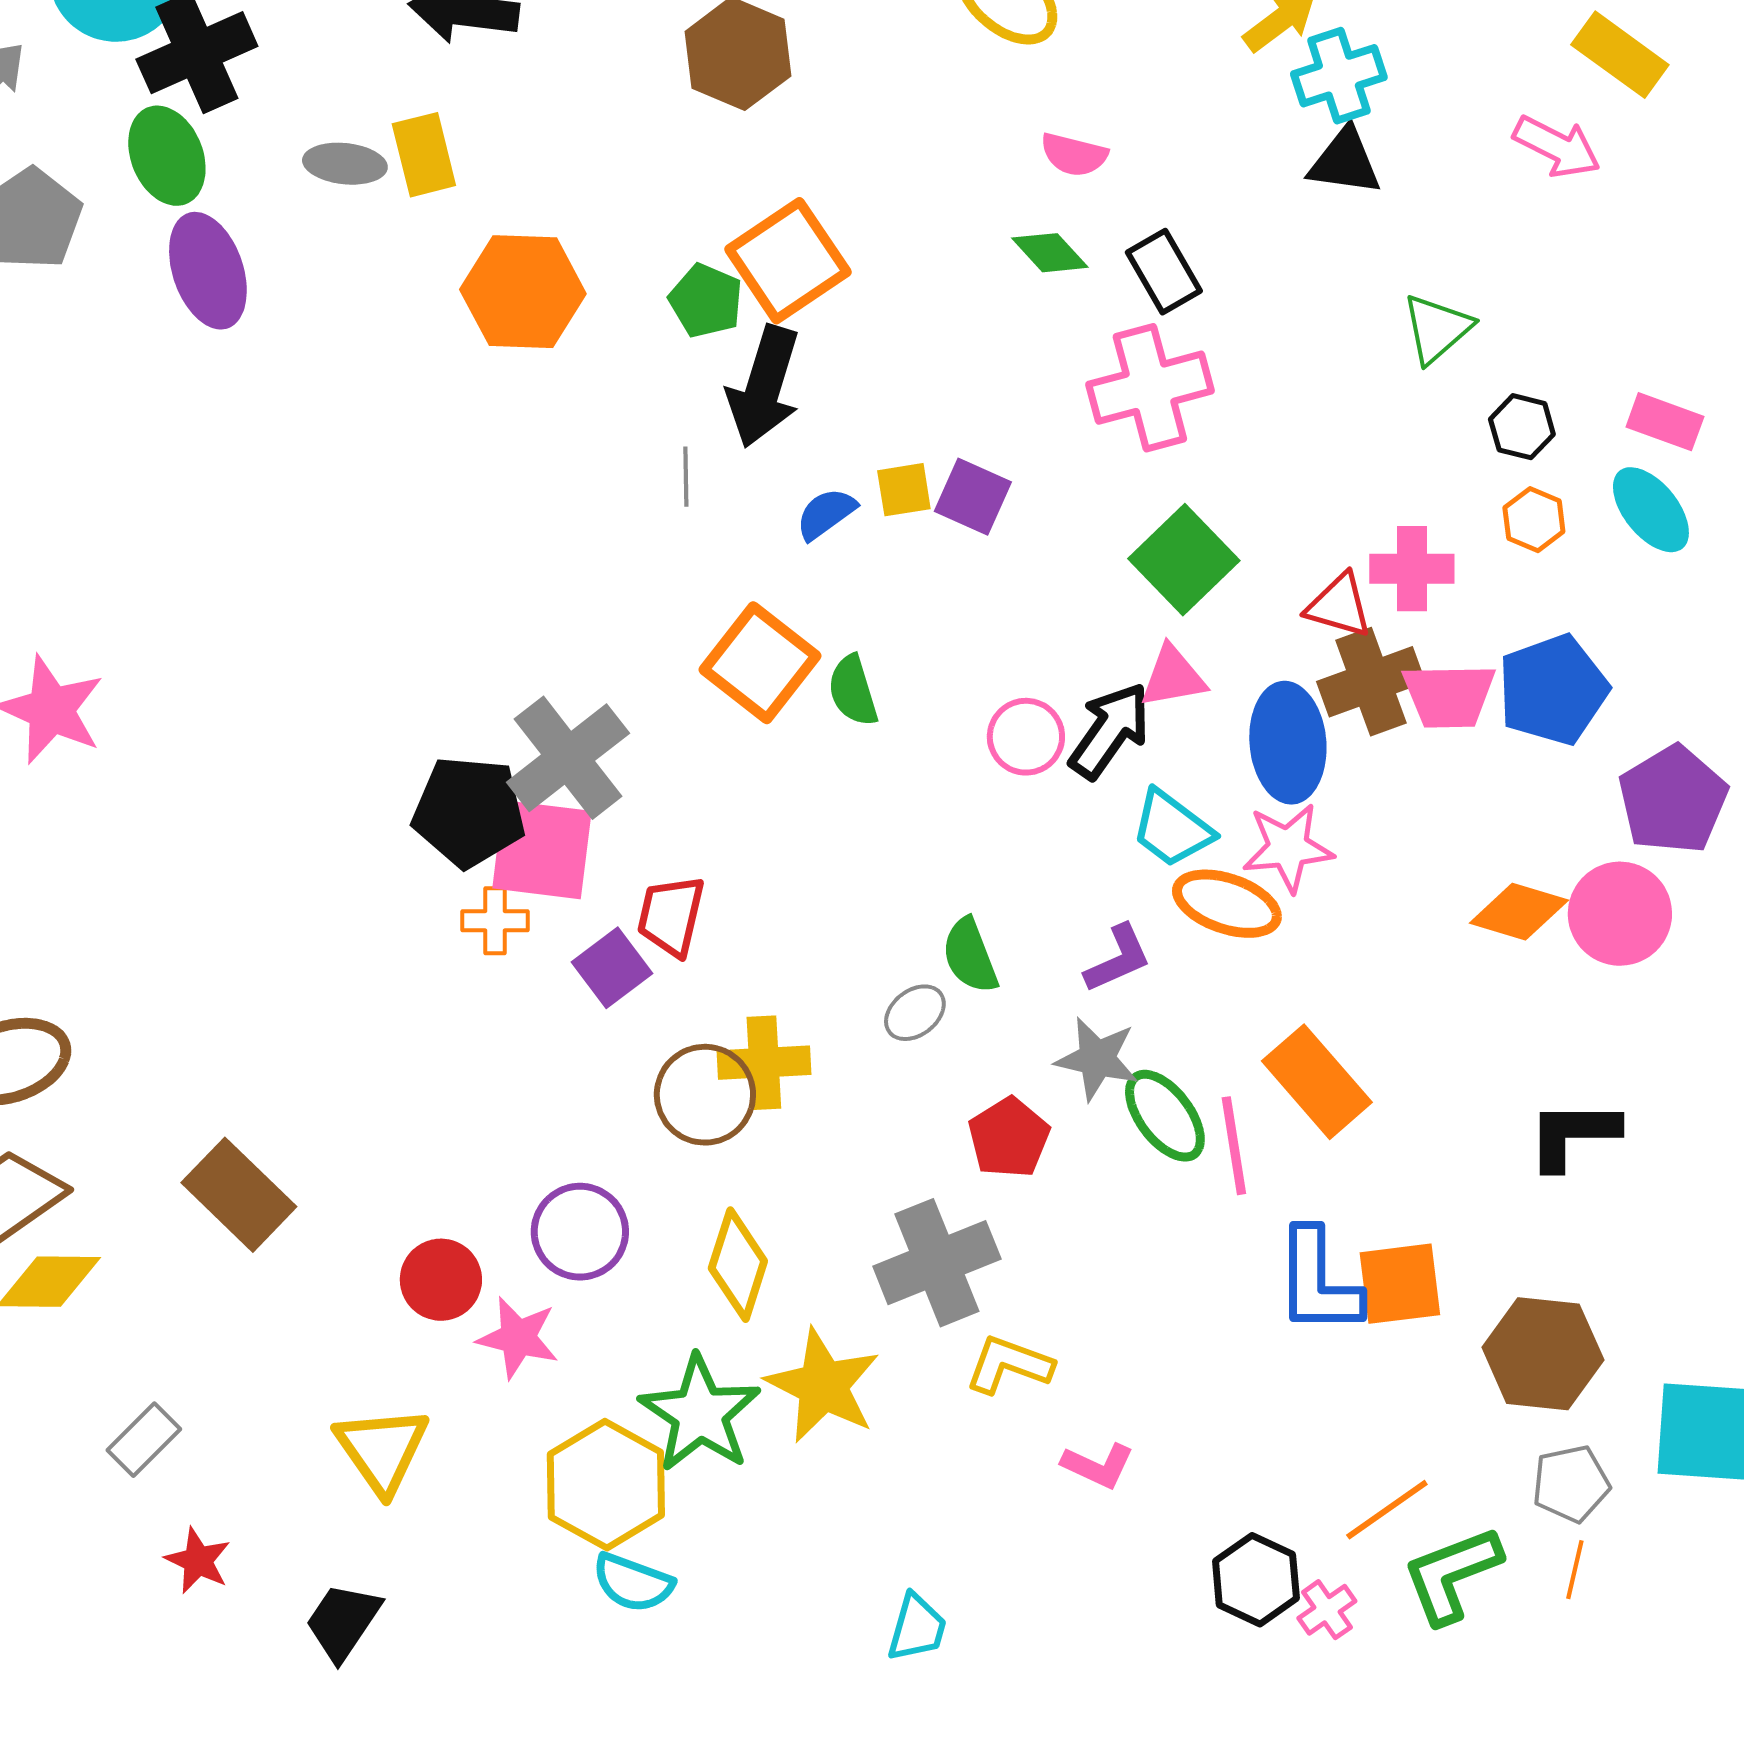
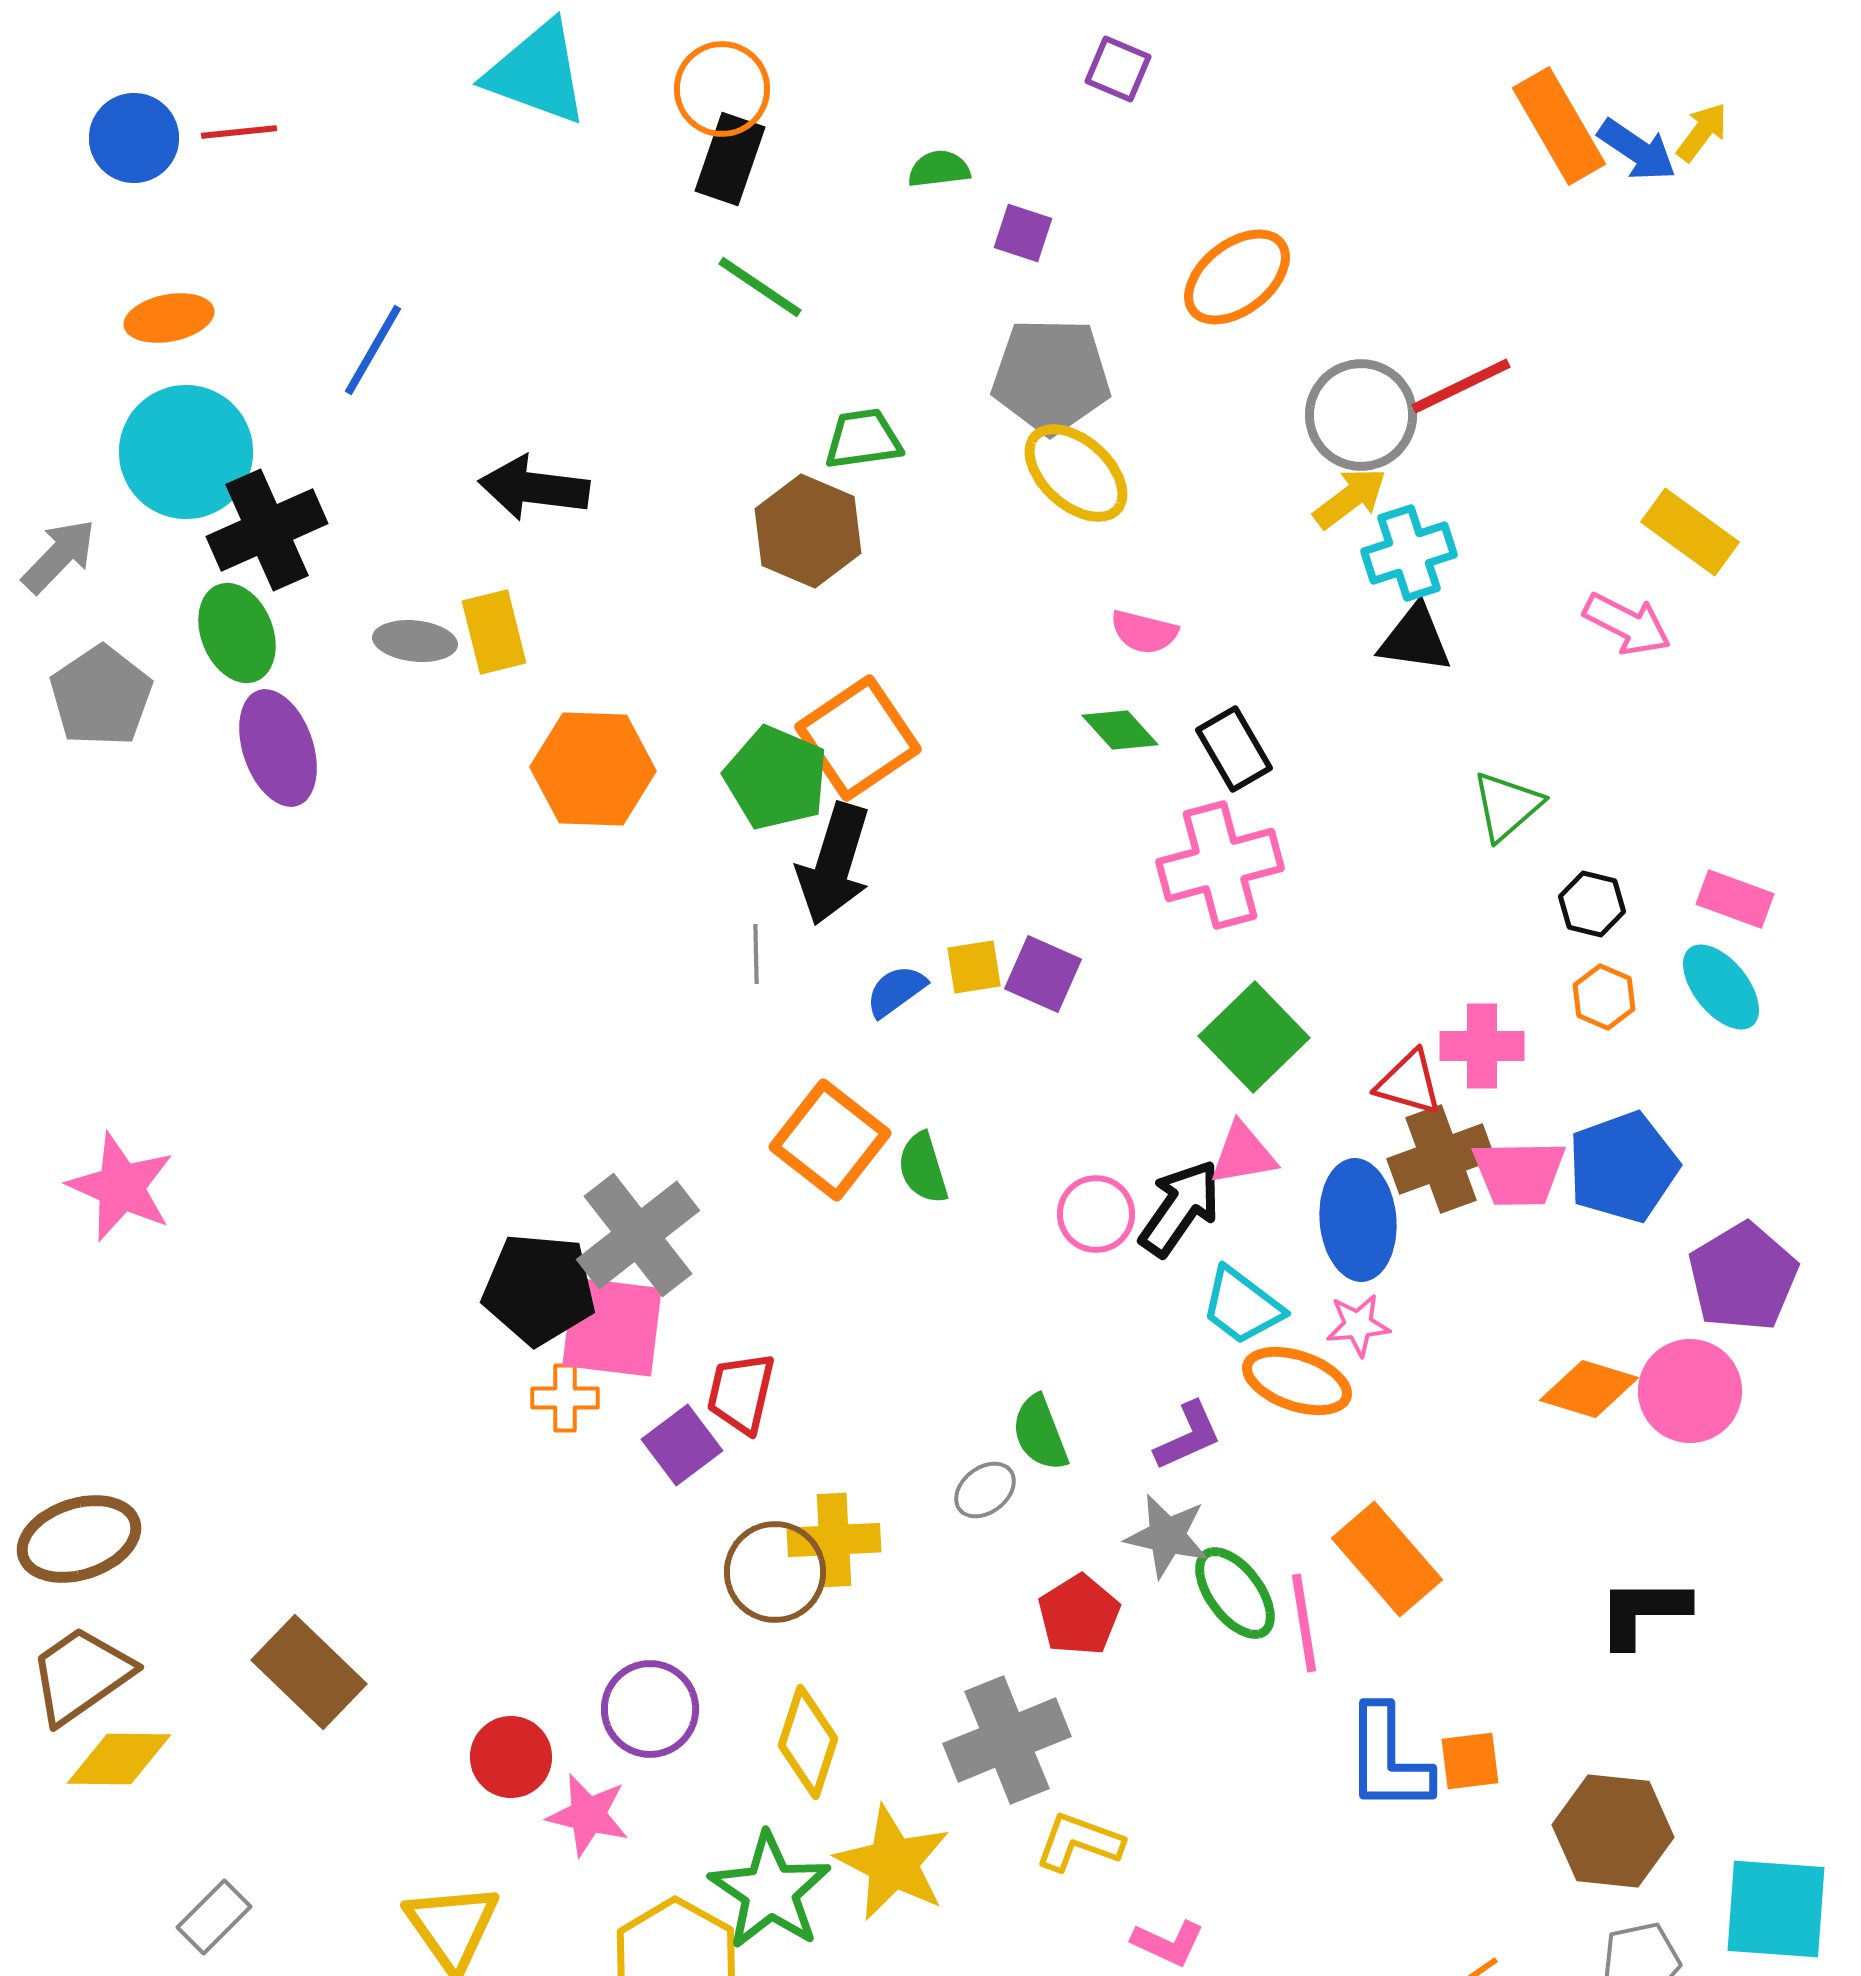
green pentagon: (706, 301) -> (776, 778), size x1.4
pink star: (1288, 848) -> (1358, 1325), size x0.7
orange square: (1400, 1284) -> (1470, 1761), size x0.7

